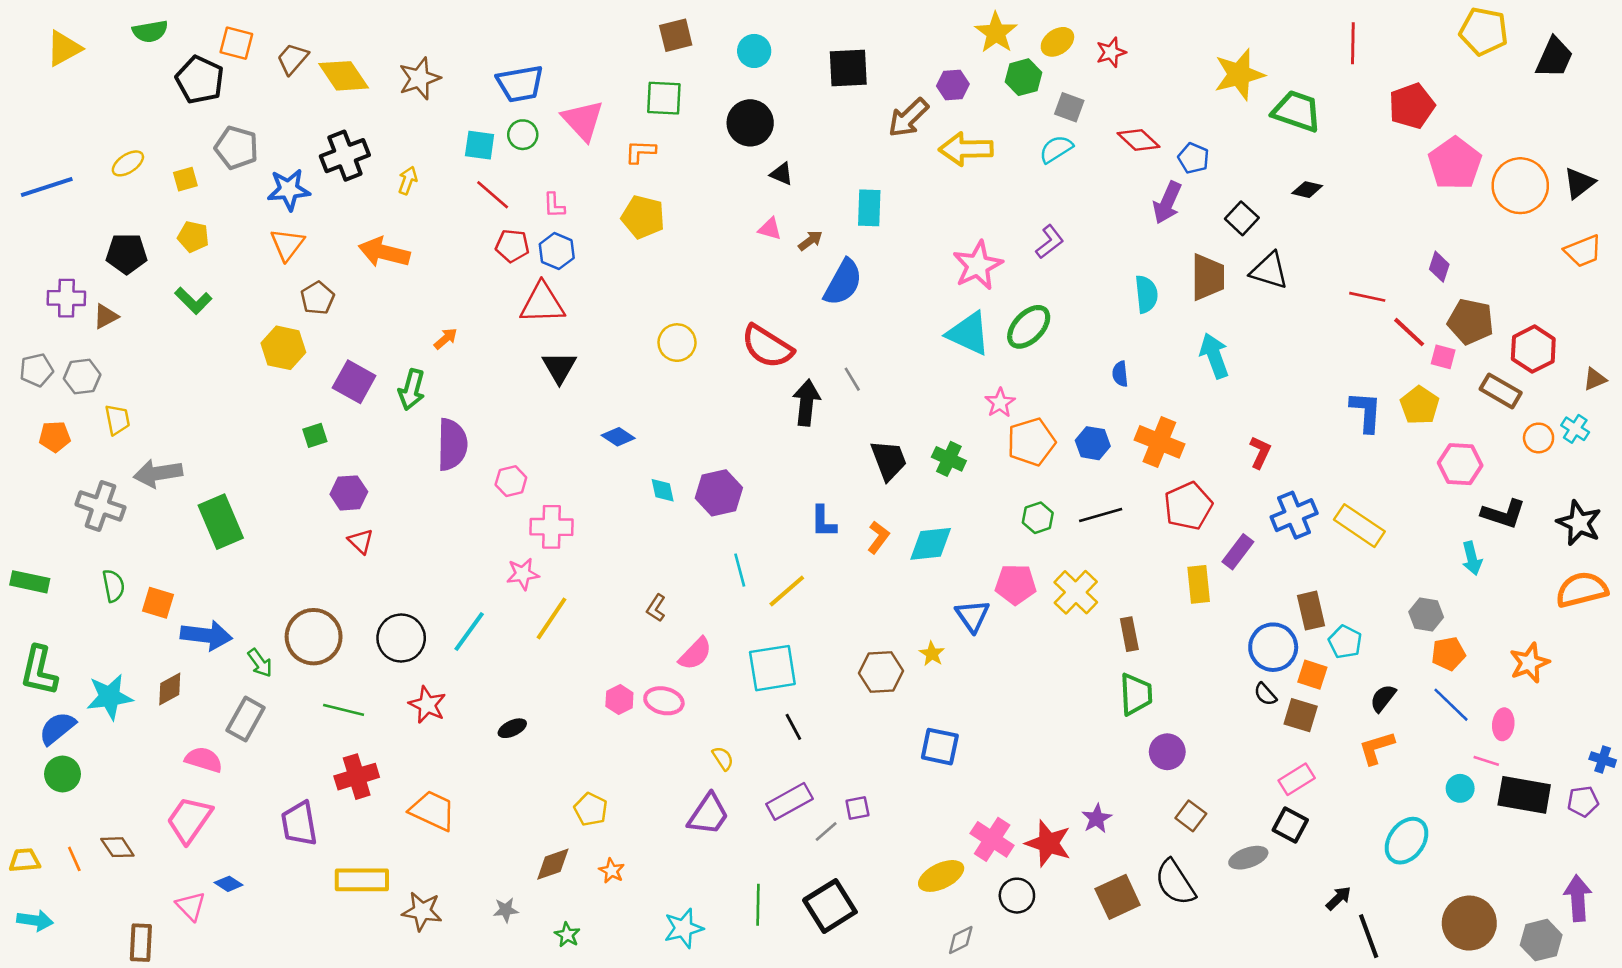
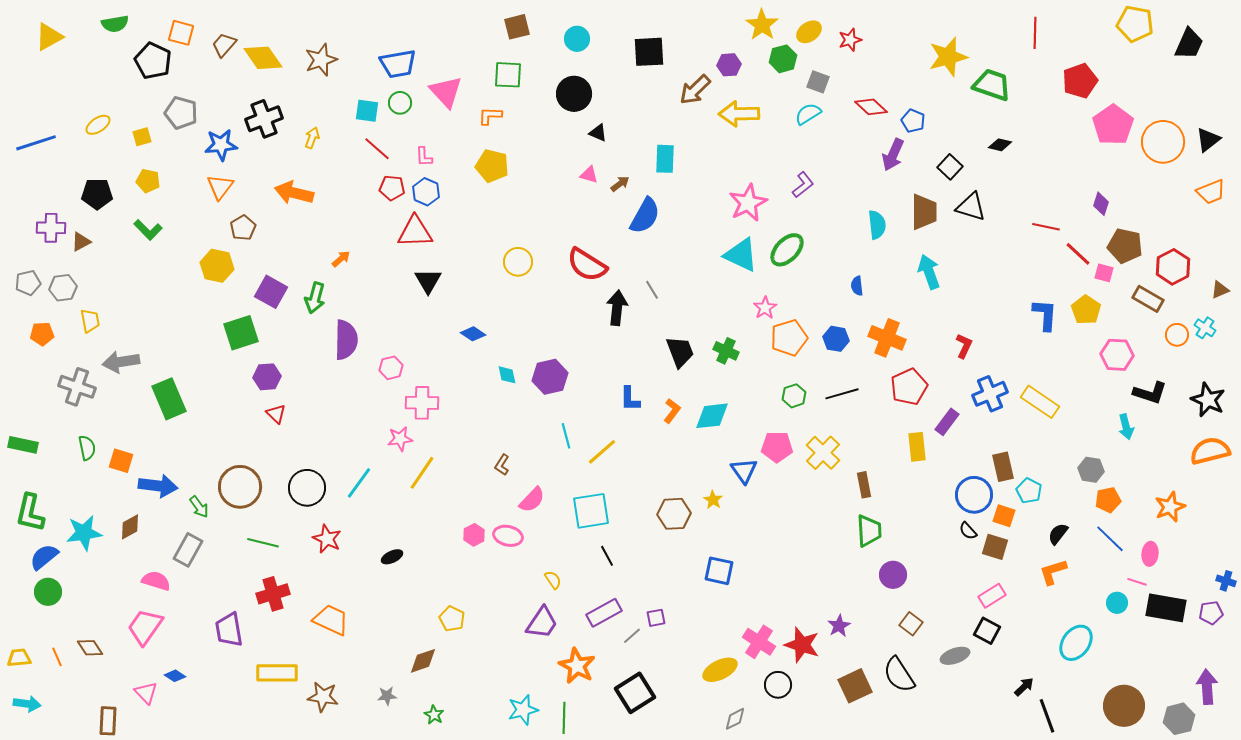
green square: (315, 435) -> (241, 333), size x1.8
orange star: (612, 871) -> (577, 666), moved, size x1.8
green line: (758, 905) -> (564, 718), moved

